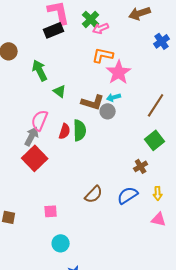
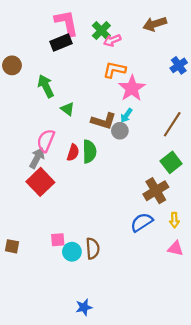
blue cross: (162, 41) -> (179, 65), moved
cyan arrow: (114, 97) -> (126, 116), turned -40
brown cross: (141, 166) -> (156, 191), size x1.6
brown semicircle: (94, 194) -> (93, 248), moved, turned -48
cyan circle: (61, 243) -> (72, 252), moved

